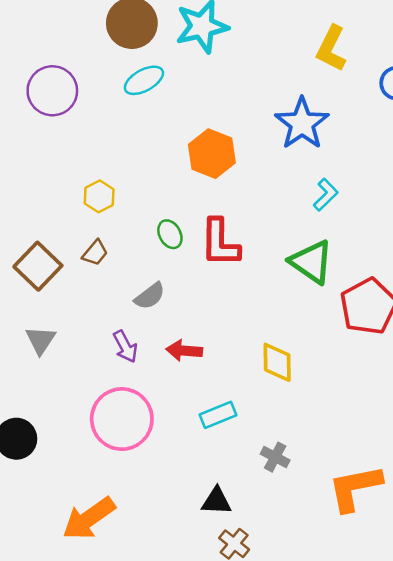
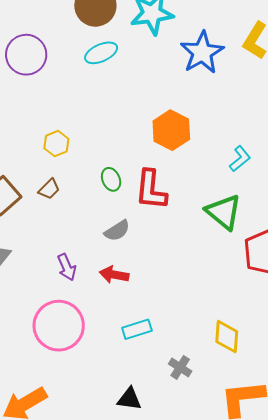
blue star: (302, 123) -> (202, 53), moved
orange hexagon: (212, 154) -> (171, 130), moved
gray semicircle: (150, 296) -> (117, 231), moved
yellow diamond: (277, 362) -> (227, 337), moved

